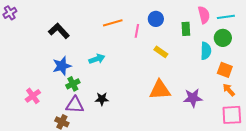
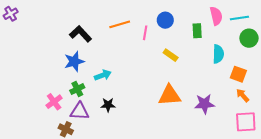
black L-shape: (59, 31) -> (81, 34), moved
green circle: (223, 38) -> (249, 38), moved
cyan arrow: (97, 59) -> (103, 75), moved
blue star: (62, 66) -> (74, 61), moved
pink cross: (33, 96) -> (54, 102), moved

